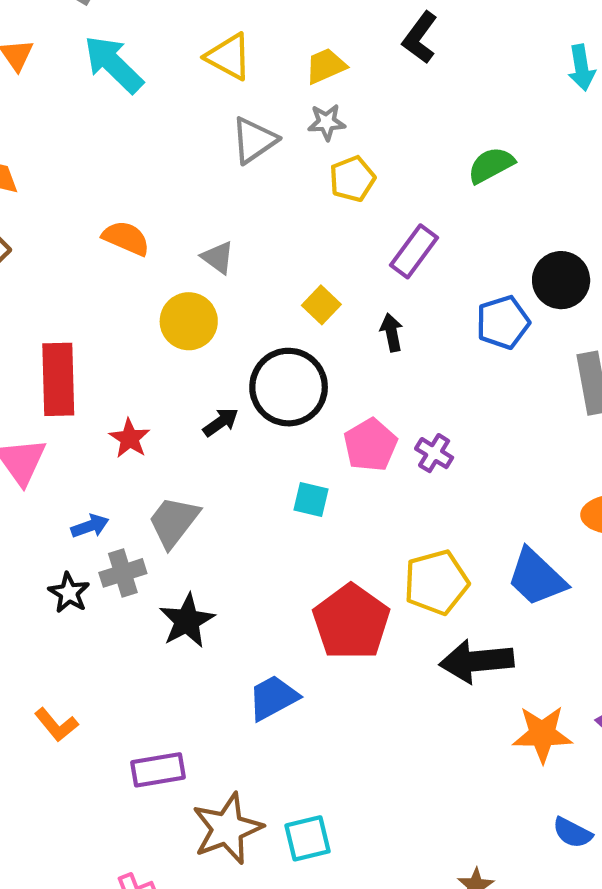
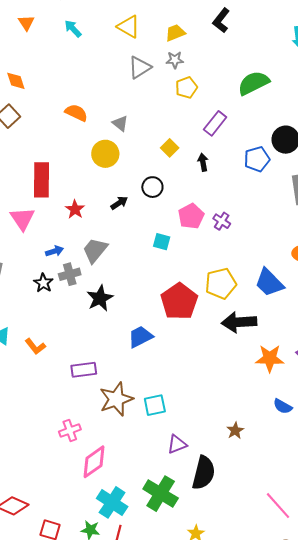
cyan arrow: (114, 64) -> (73, 29), size x0.6
green semicircle: (491, 165) -> (254, 83), size x1.4
black circle: (289, 387) -> (152, 187), size x0.6

